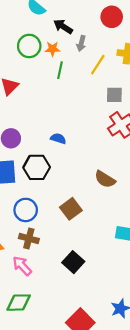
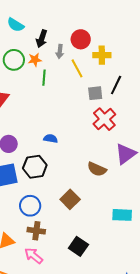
red circle: (112, 17) -> (81, 39), moved
black arrow: (63, 27) -> (42, 39), turned -96
yellow line: (98, 65) -> (77, 68), turned -54

